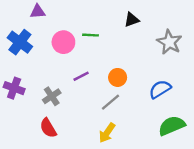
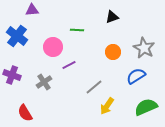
pink circle: (63, 42) -> (53, 47), moved
gray star: (169, 42) -> (144, 48), moved
orange circle: (118, 77) -> (113, 52), moved
red semicircle: (48, 128) -> (25, 113), moved
yellow arrow: (107, 133) -> (107, 106), moved

